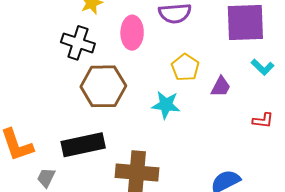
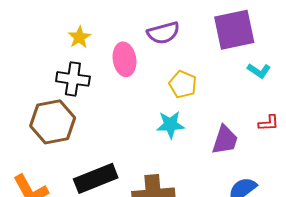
brown hexagon: (103, 86) -> (53, 122), moved
purple trapezoid: (221, 87) -> (225, 140), moved, size x1.4

